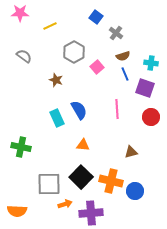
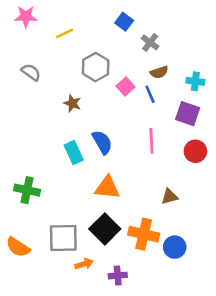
blue line: (125, 74) -> (150, 94), moved
orange triangle: (83, 145) -> (107, 188), size x1.5
orange semicircle: (17, 211) -> (18, 247), moved, turned 30
purple cross: (91, 213) -> (118, 276), size x0.6

